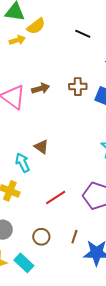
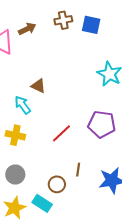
brown circle: (41, 237) -> (57, 184), moved
brown line: (74, 237) -> (78, 170), moved

